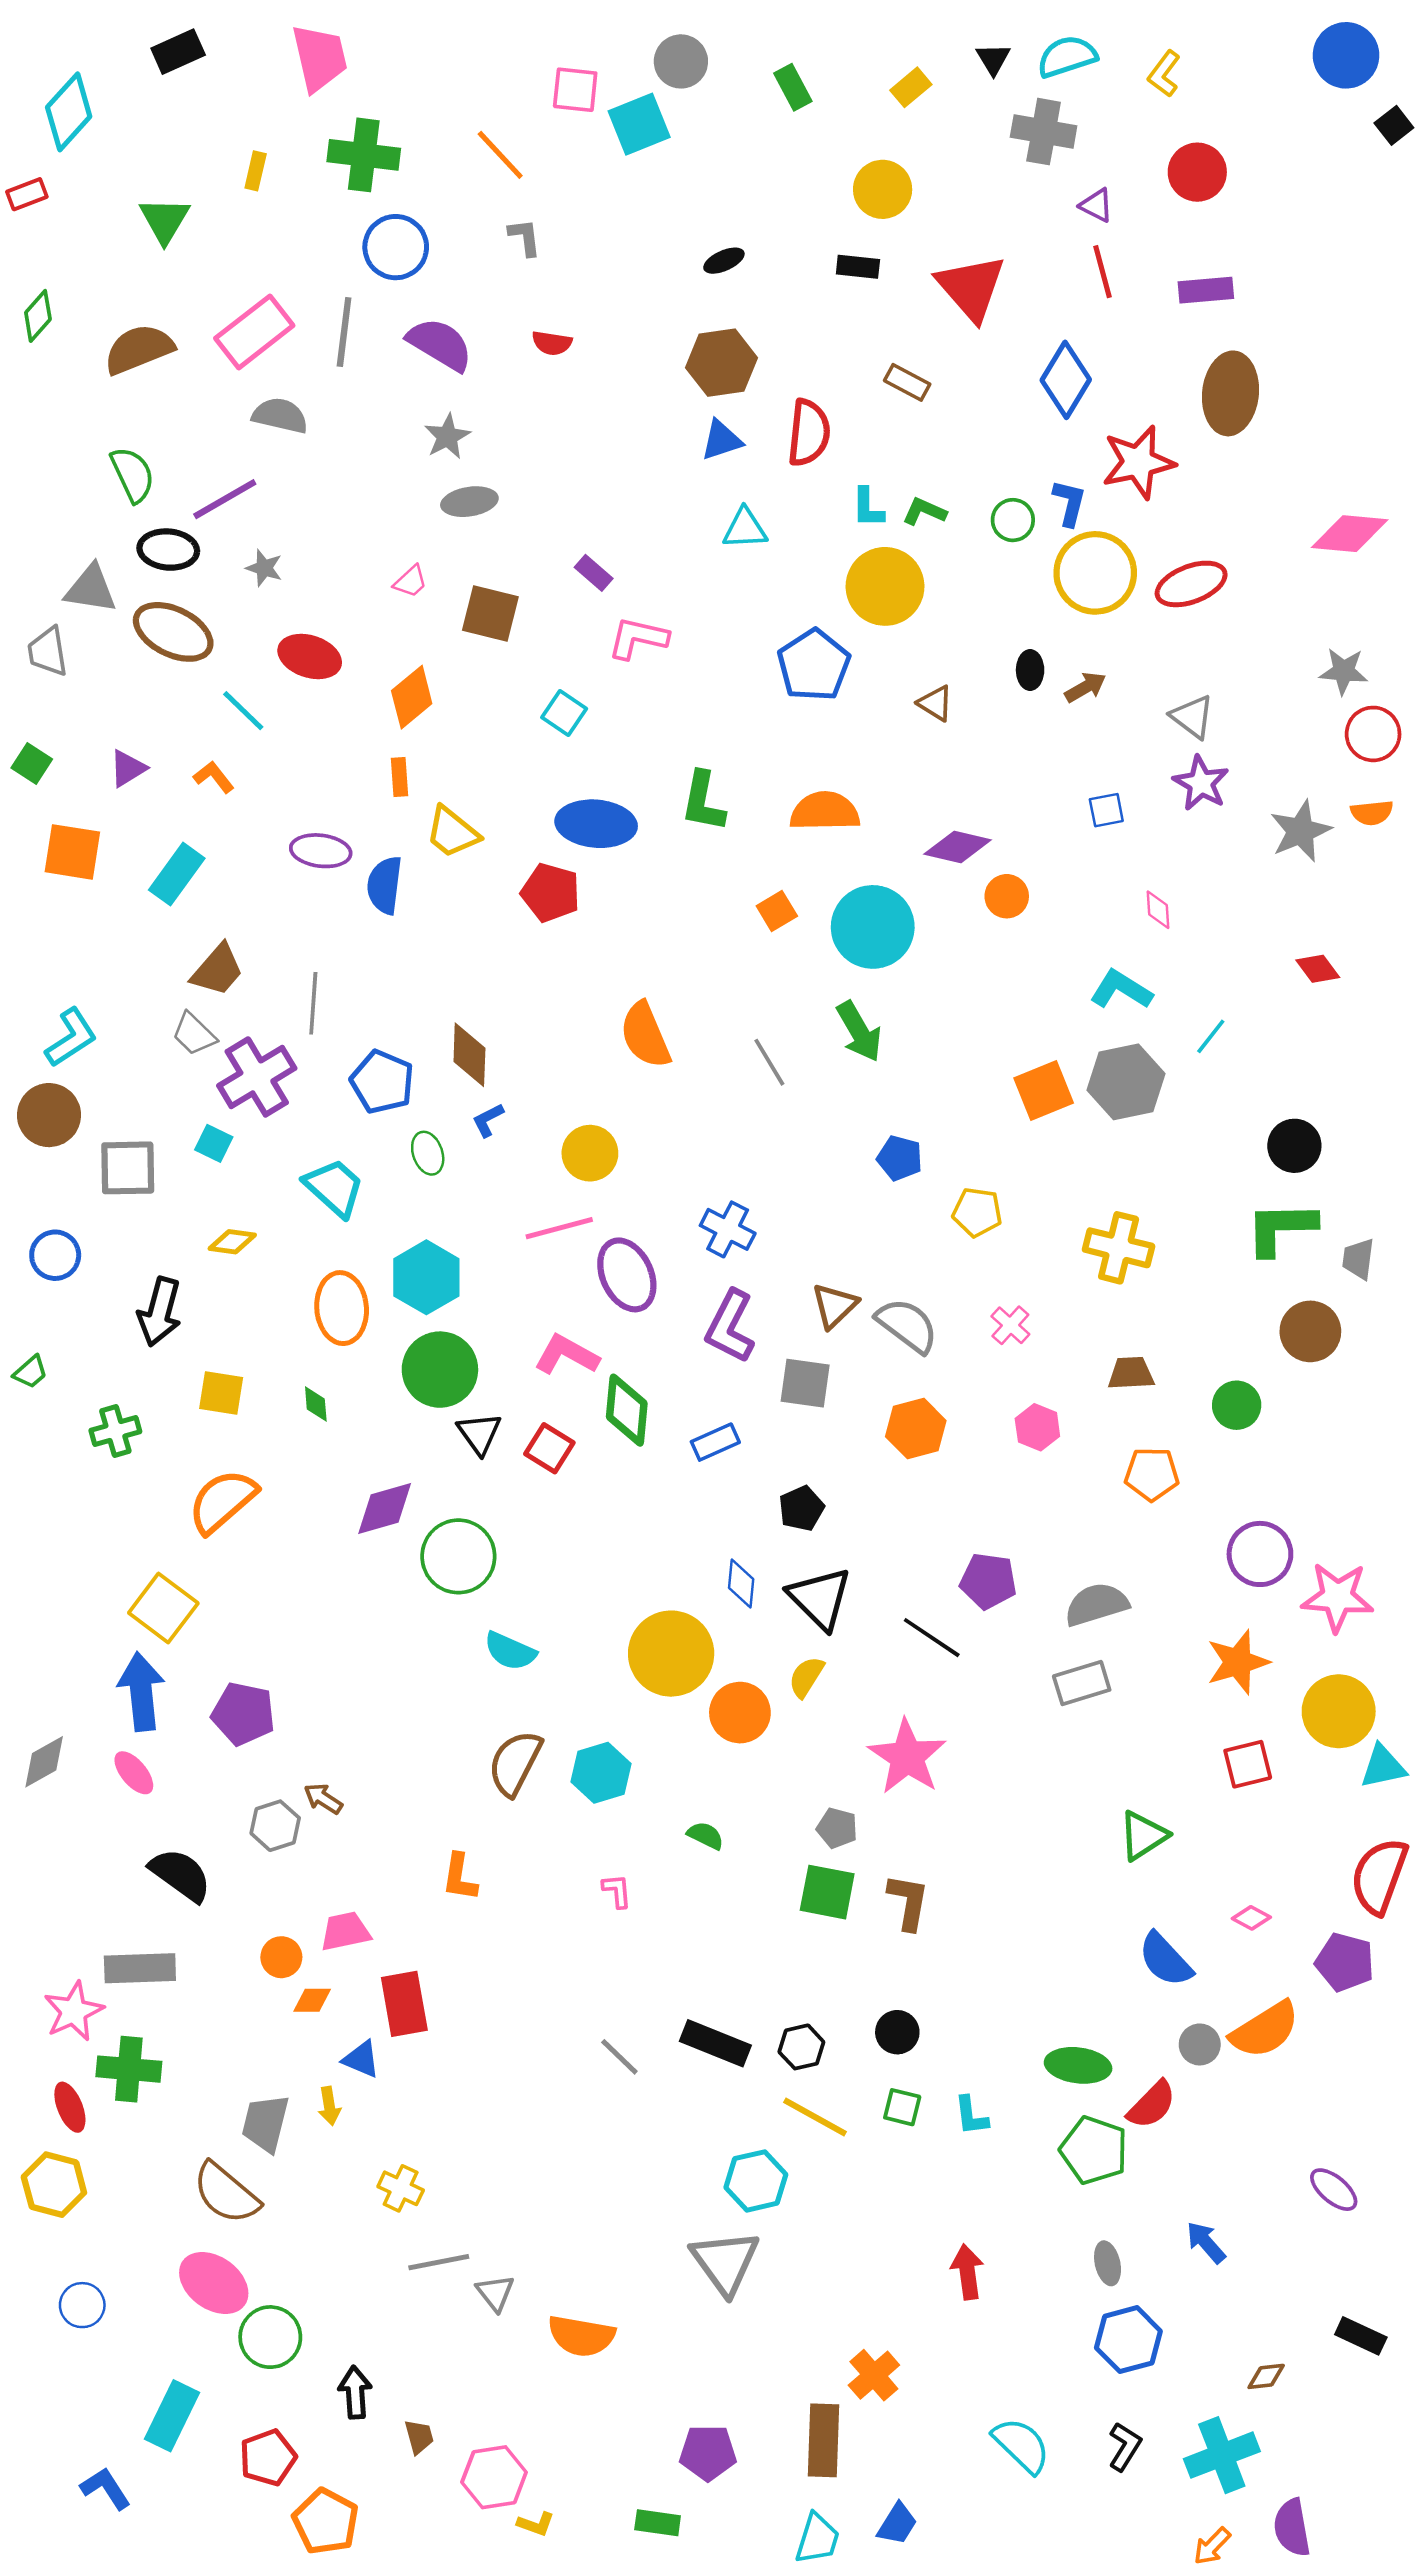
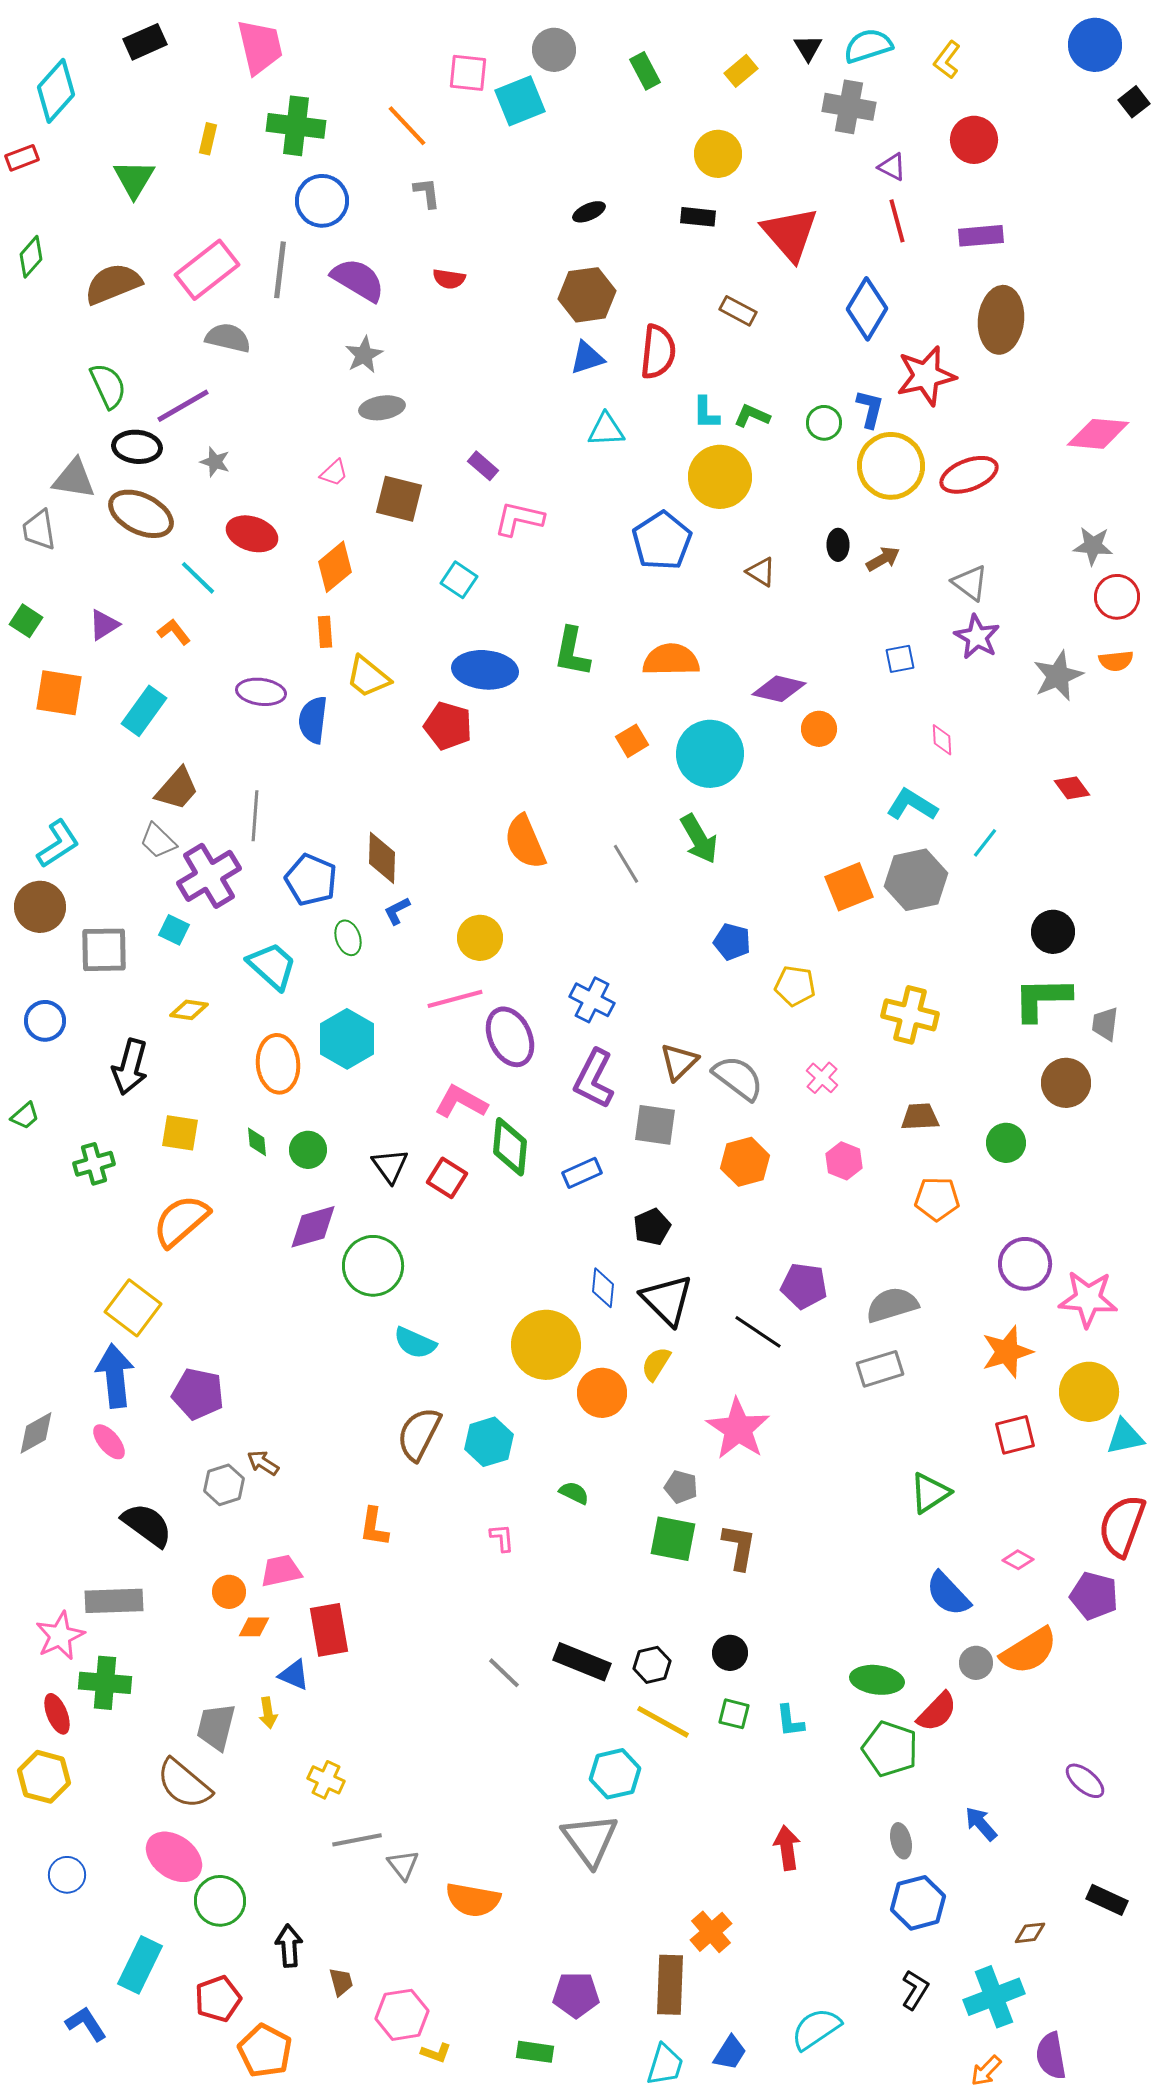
green circle: (440, 1370) -> (308, 1150), moved, size x0.6
cyan semicircle: (1021, 2445) -> (816, 2029), moved, turned -78

